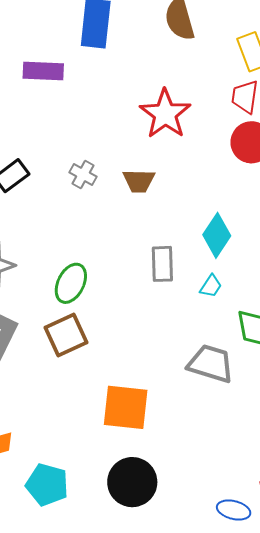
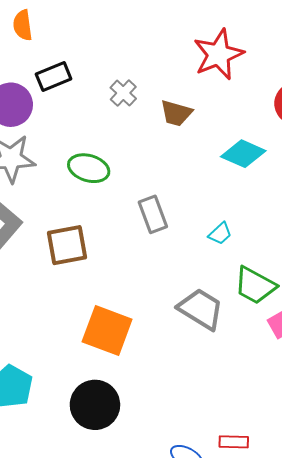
cyan diamond: (217, 235) -> (243, 154), moved, turned 66
gray rectangle: (162, 264) -> (153, 214), moved, turned -33
green ellipse: (71, 283) -> (89, 168), moved, turned 66

